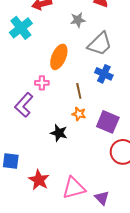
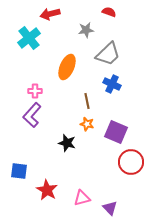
pink cross: (42, 83) -> (35, 91), moved
pink triangle: (74, 188) -> (82, 198), size x0.7

